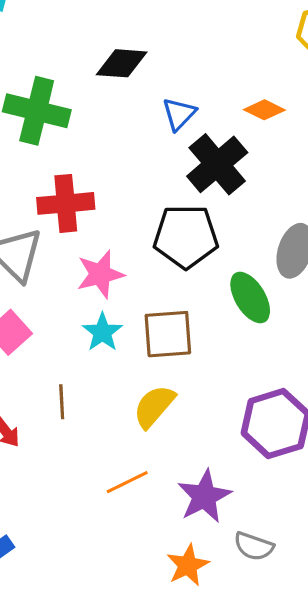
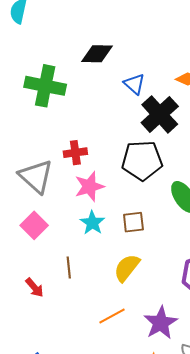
blue triangle: (179, 114) -> (134, 84), turned -30
red cross: (66, 203) -> (75, 153), moved, size x0.7
brown square: (168, 334) -> (133, 222), size x0.7

